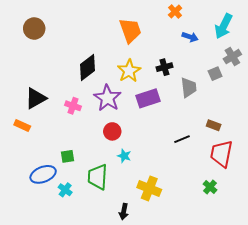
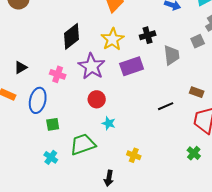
black triangle: (36, 98) -> (21, 67), size x0.6
blue ellipse: (43, 174) -> (38, 100), moved, turned -55
green trapezoid: (98, 177) -> (83, 144), turned 68
yellow cross: (149, 188) -> (134, 155), size x0.6

